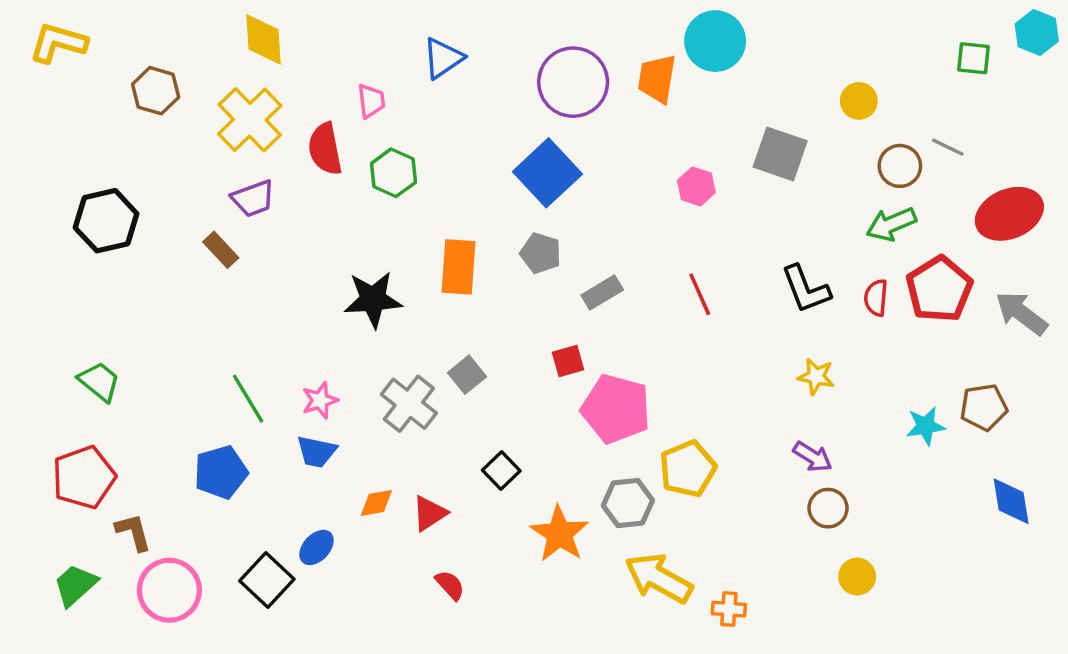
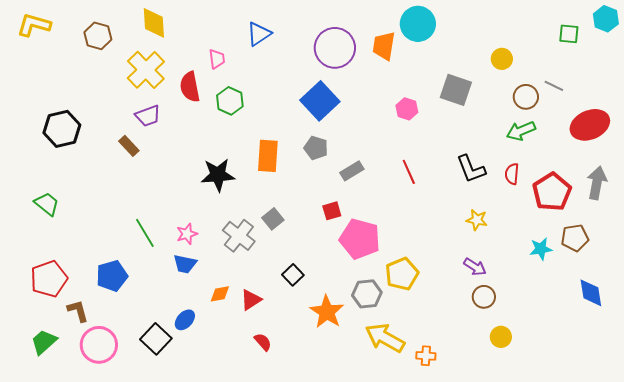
brown hexagon: (156, 91) -> (98, 36), moved
red pentagon: (939, 289) -> (552, 192), moved
gray arrow: (1021, 313) -> (597, 183), turned 64
green trapezoid: (99, 382) -> (47, 204), moved
blue pentagon: (221, 472) -> (112, 276), moved

